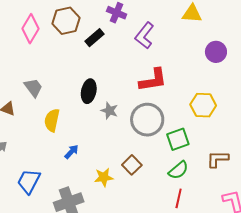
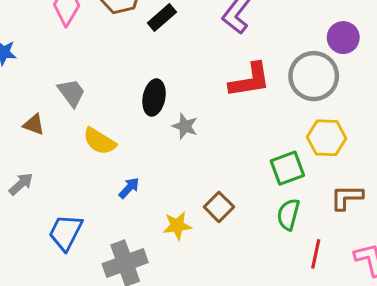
yellow hexagon: (203, 105) -> (327, 138), moved
yellow semicircle: (52, 120) -> (100, 141), turned -70
gray circle: (147, 120) -> (314, 76), moved
green semicircle: (178, 170) -> (288, 214), turned 145
red line: (179, 198) -> (316, 254), moved

